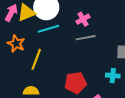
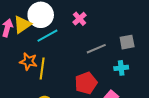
gray line: (86, 38) -> (96, 49), moved
orange star: (16, 44) -> (28, 61), moved

